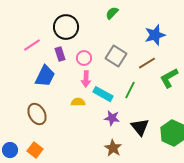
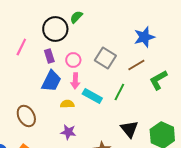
green semicircle: (112, 13) -> (76, 17), moved
pink line: (32, 45) -> (21, 47), turned -30
blue trapezoid: (45, 76) -> (51, 81), moved
purple star: (112, 118) -> (68, 132), moved

